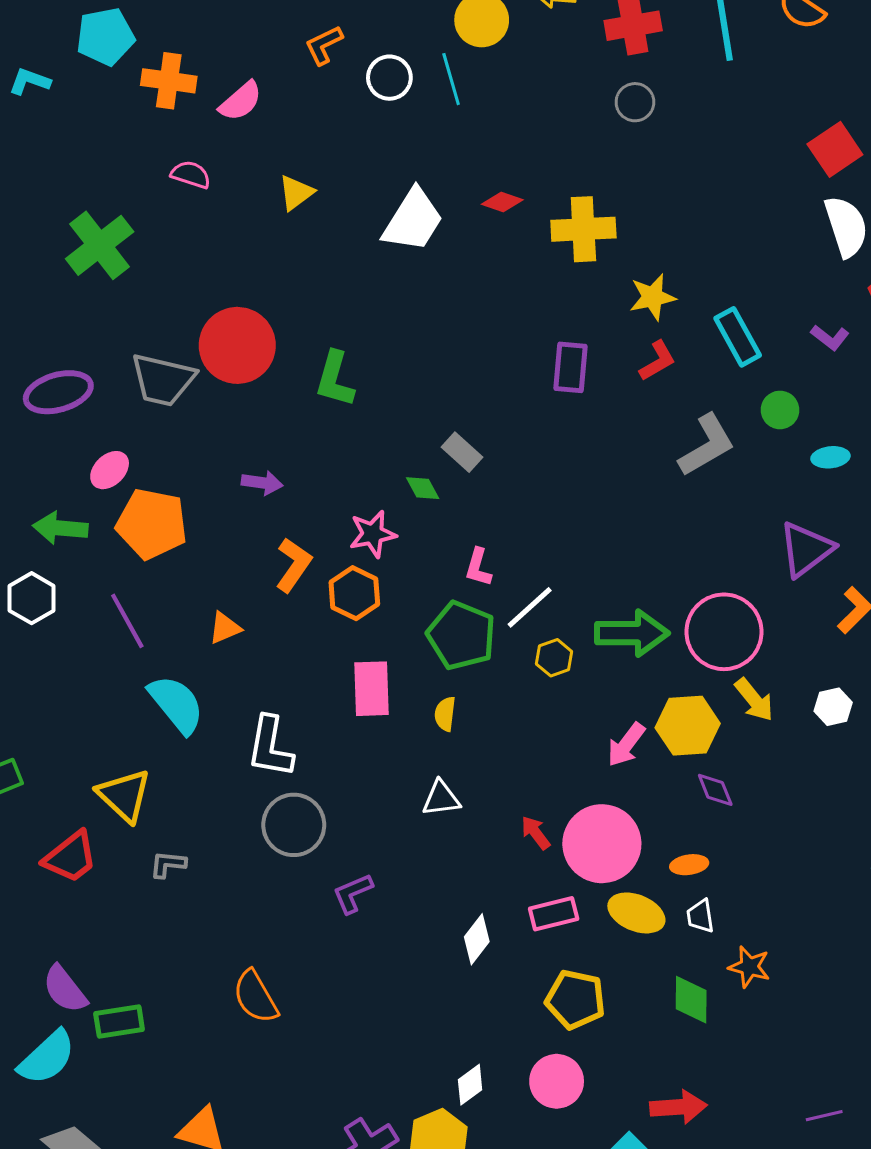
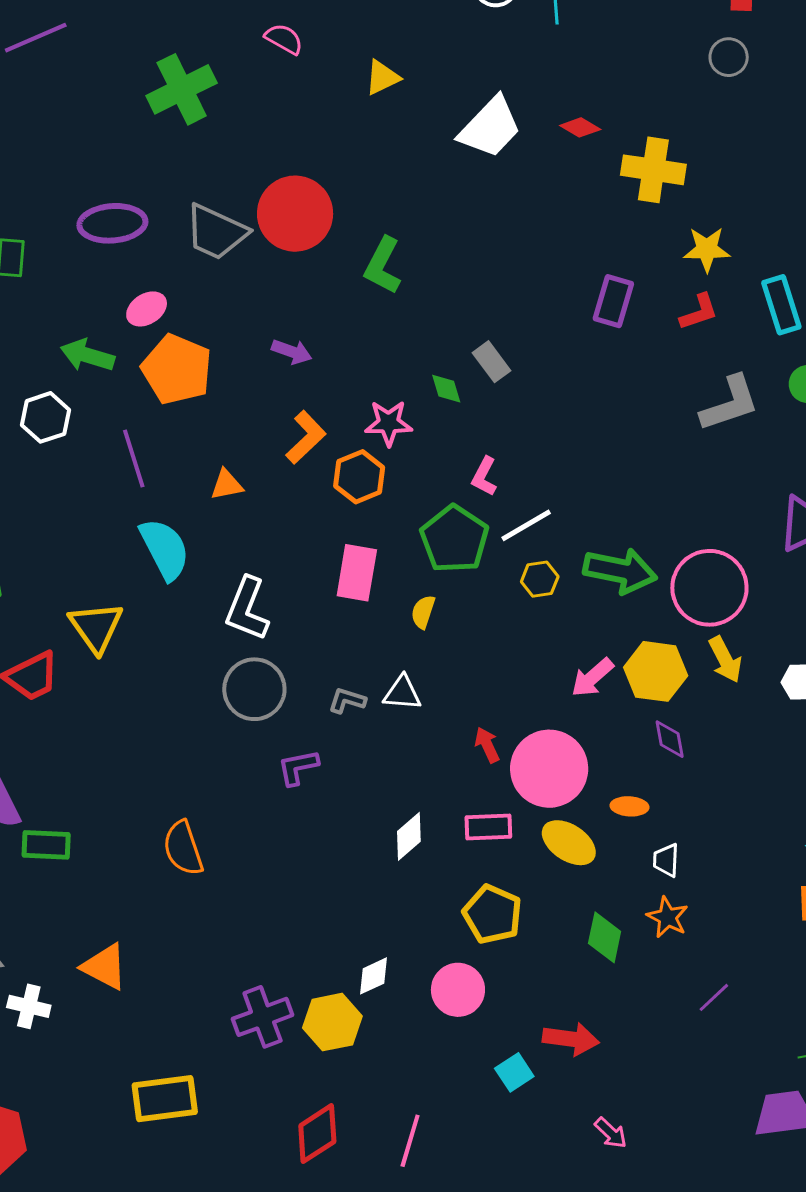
gray L-shape: (168, 864) -> (347, 700), moved
white trapezoid: (700, 916) -> (666, 860), moved
purple line: (824, 1116) -> (714, 997), moved, turned -42

